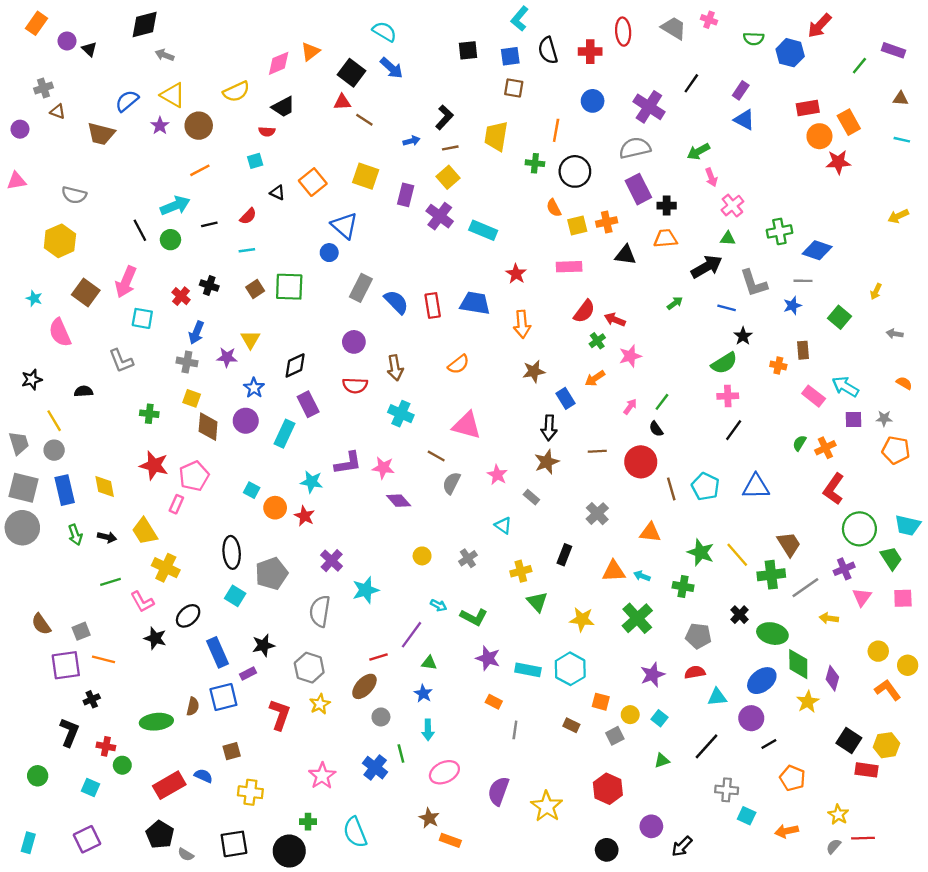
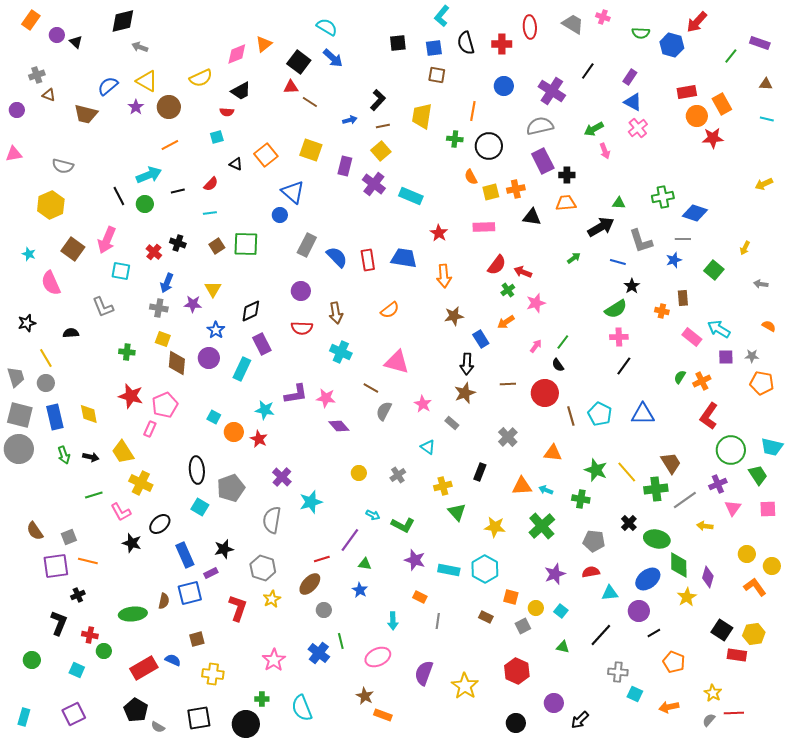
pink cross: (732, 206) -> (638, 128), moved
cyan arrow: (428, 730) -> (393, 621), moved
green triangle: (662, 760) -> (563, 647), turned 32

